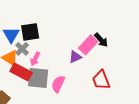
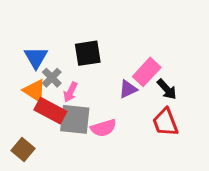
black square: (30, 32) -> (88, 53), moved
black arrow: (101, 40) -> (167, 89), moved
pink semicircle: (58, 84) -> (104, 128), turned -132

